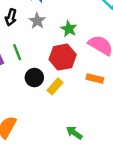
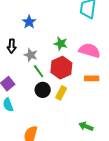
gray star: (37, 21) -> (31, 55), moved
green line: (17, 52) -> (39, 71), moved

